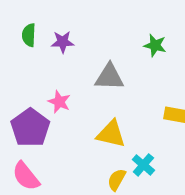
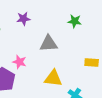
purple star: (63, 42) -> (23, 19), moved

